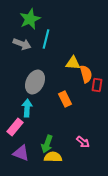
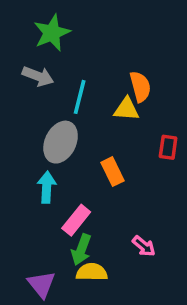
cyan line: (46, 39) -> (80, 97), moved
orange semicircle: (86, 74) -> (140, 87), moved
pink rectangle: (15, 127) -> (76, 220), moved
purple triangle: (21, 153) -> (41, 284), moved, turned 30

